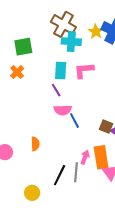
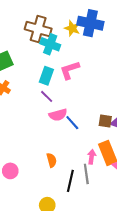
cyan cross: (71, 42) -> (50, 44), turned 30
cyan rectangle: (61, 70) -> (46, 76), turned 30
orange semicircle: (35, 144) -> (52, 160), moved

